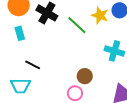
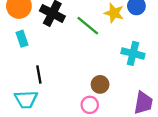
black line: (33, 65) -> (39, 74), turned 56

